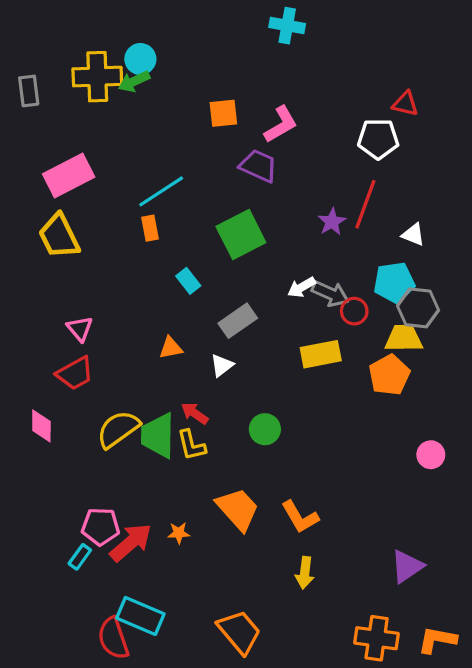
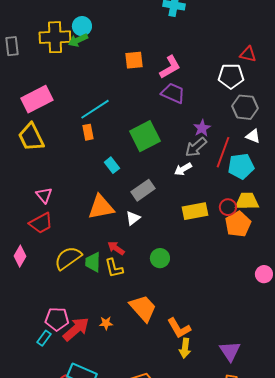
purple trapezoid: (258, 166) -> (173, 93), moved
red line: (365, 204) -> (223, 152), moved
gray arrow: (330, 294) -> (196, 147), moved, turned 115
gray hexagon: (418, 308) -> (245, 107), moved
red circle: (354, 311) -> (228, 207), moved
orange triangle: (171, 348) -> (101, 207), size x1.8
pink diamond: (41, 426) -> (20, 256), turned 30
green trapezoid: (158, 436) -> (93, 262), size x0.7
orange L-shape: (300, 517) -> (179, 328), moved
purple triangle: (407, 566) -> (230, 351), moved, turned -30

